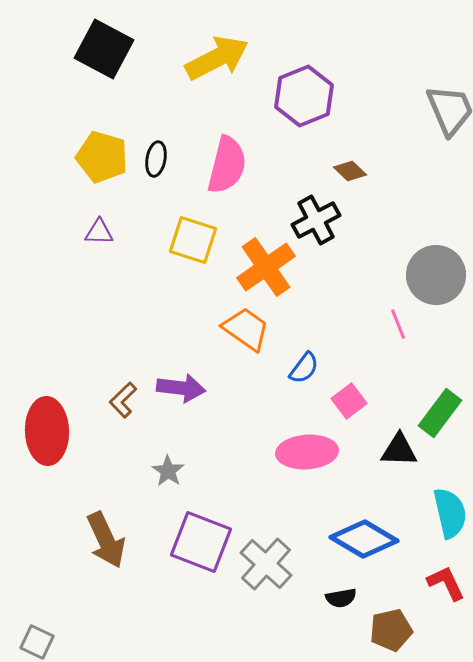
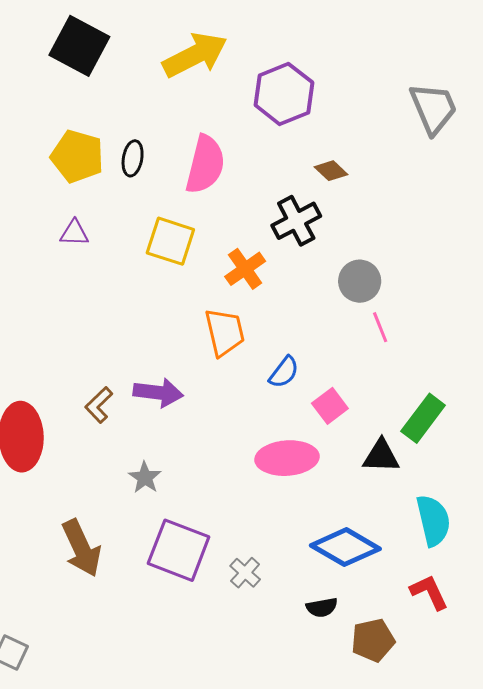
orange cross: (266, 267) -> (245, 269), size x0.7
gray circle: (436, 275) -> (360, 281), moved, size x0.7
orange trapezoid: (246, 329) -> (225, 332), turned 42
gray cross: (266, 564) -> (245, 573), size x0.6

